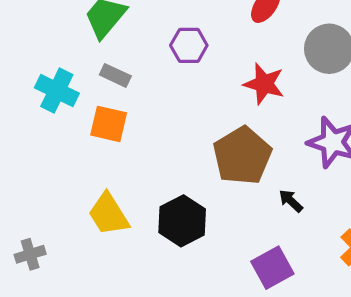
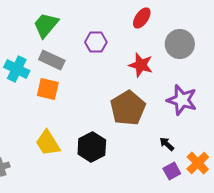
gray rectangle: (115, 75) -> (52, 60), size x1.4
black arrow: (291, 201) -> (167, 144), moved
purple square: (272, 268) -> (172, 171), moved, size x0.7

